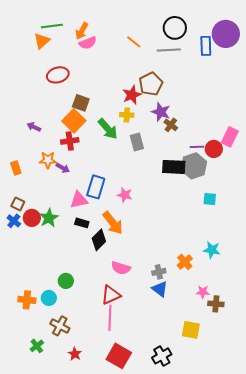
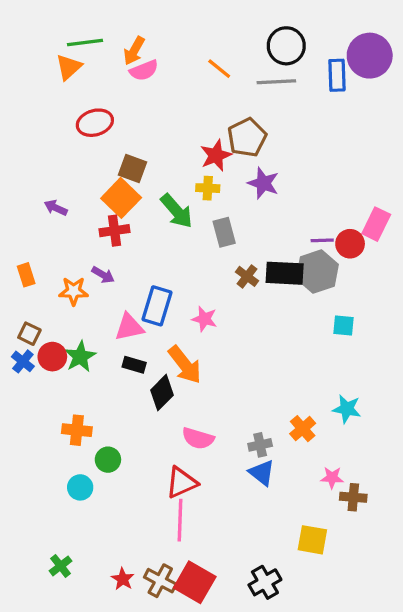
brown cross: (171, 125) -> (247, 276), moved
orange star: (48, 160) -> (74, 291), moved
orange cross: (27, 300) -> (77, 430), moved
brown cross: (60, 326) -> (160, 581), moved

